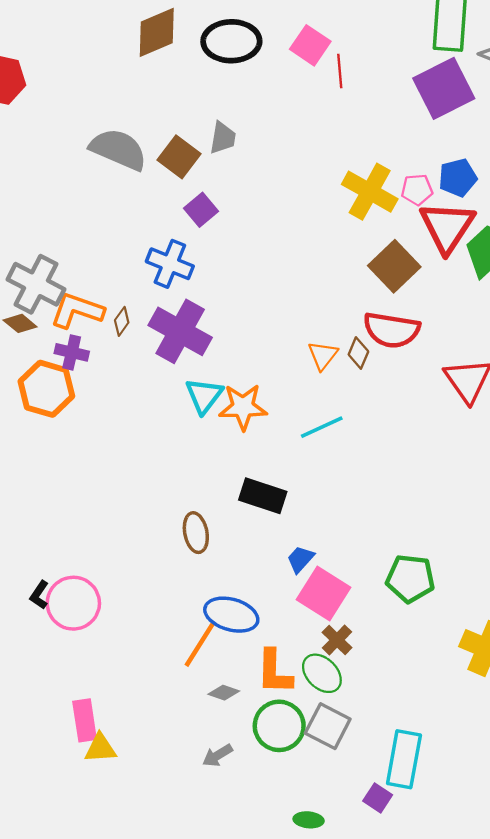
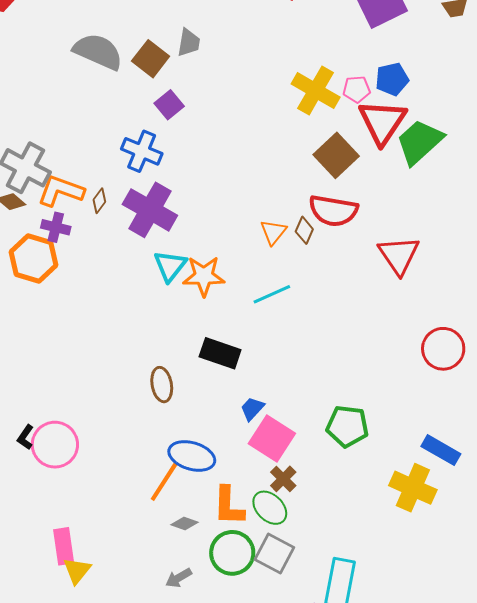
yellow triangle: (100, 748) -> (77, 571), turned -48

